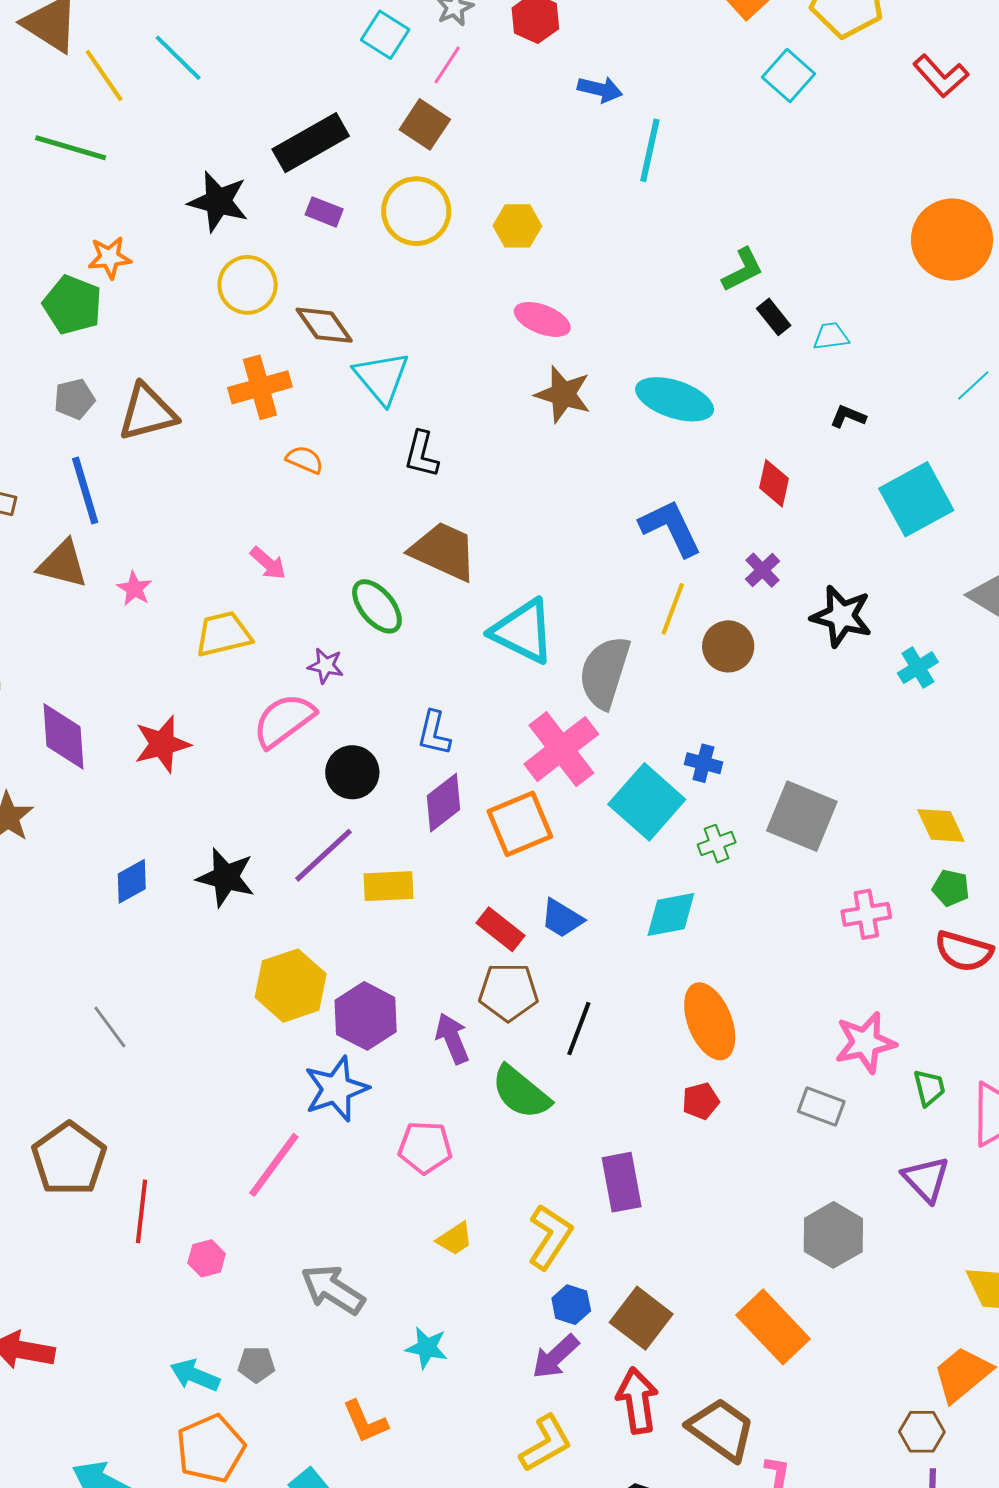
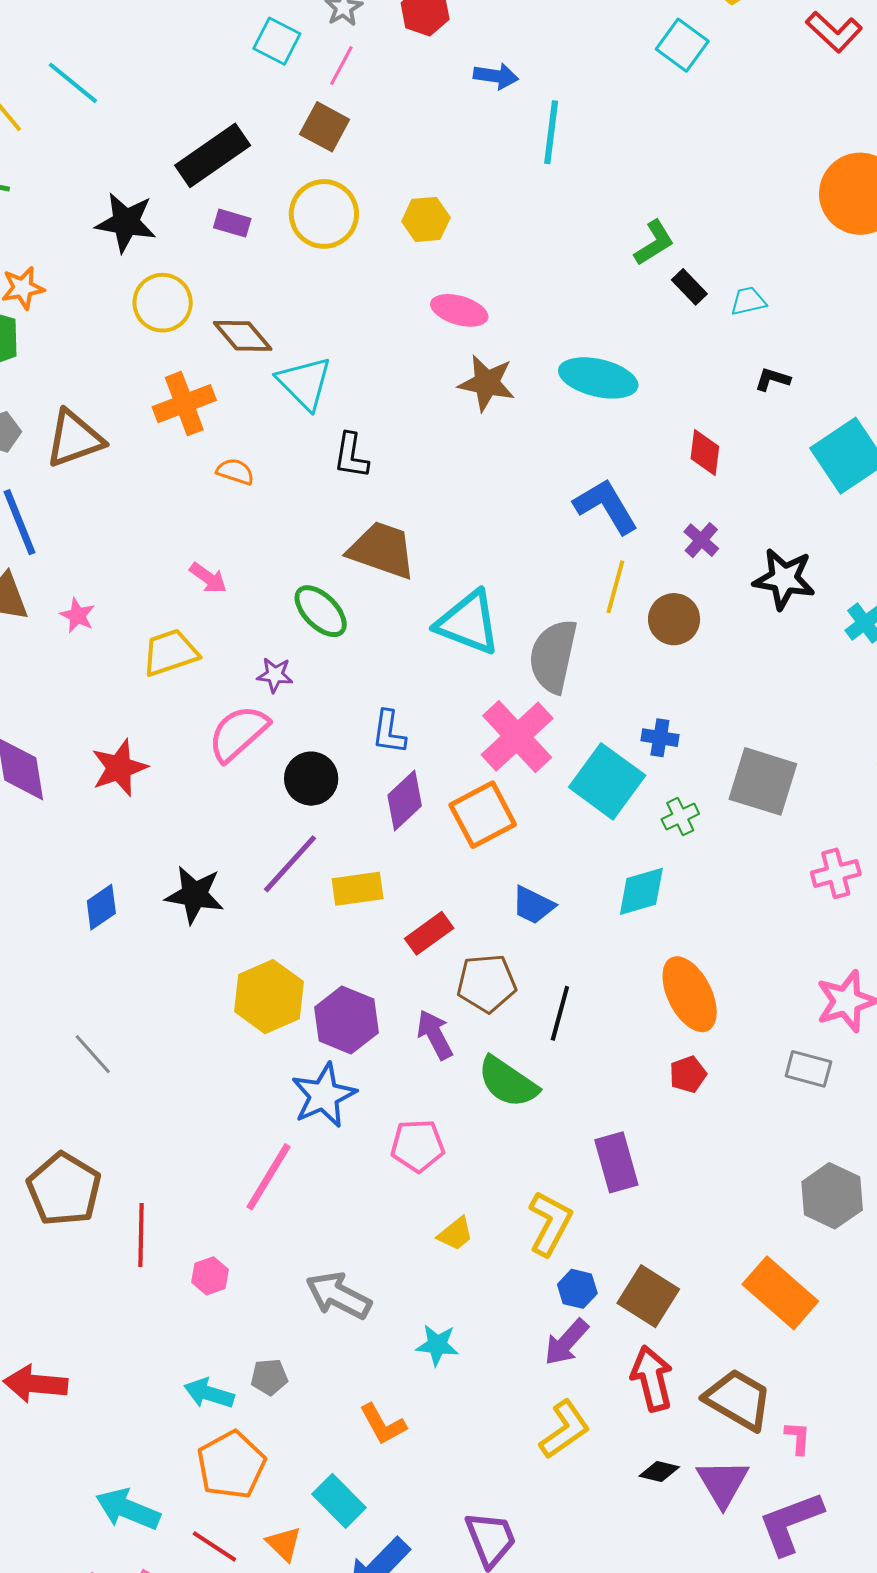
red rectangle: (500, 929) -> (429, 933), moved, turned -69

